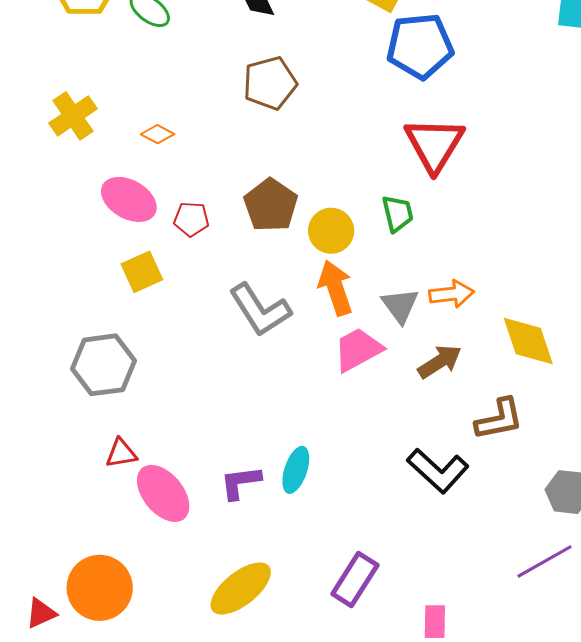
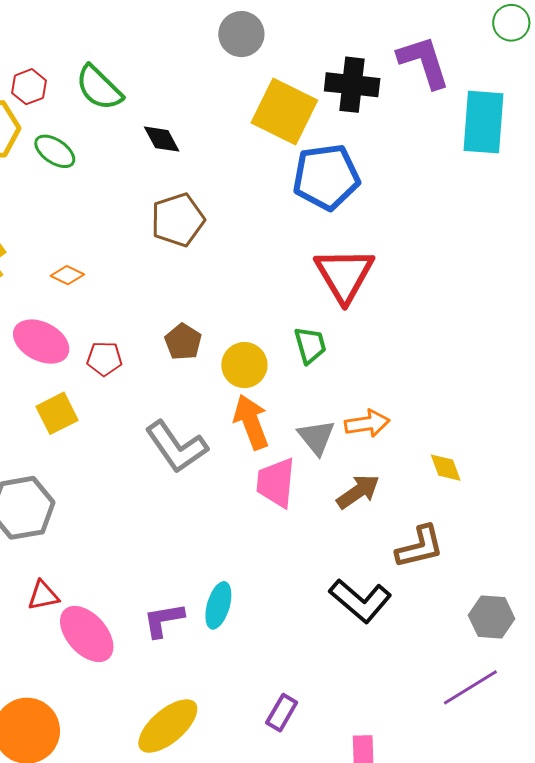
brown pentagon: (271, 205) -> (183, 342), size x0.7
yellow diamond: (528, 341) -> (446, 468), size x0.6
pink trapezoid: (358, 349) -> (276, 483), turned -54
purple rectangle: (355, 579) -> (282, 713), size x0.7

